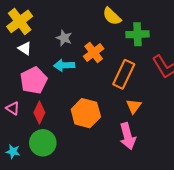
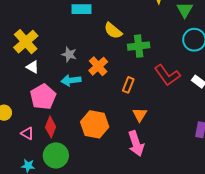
orange rectangle: (124, 74) -> (128, 85), size x0.6
pink triangle: (13, 108) -> (27, 133), moved

